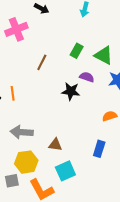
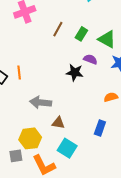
brown line: (42, 62) -> (58, 29), moved
gray arrow: (22, 132) -> (41, 102), moved
cyan square: (65, 171) -> (67, 148), turned -36

